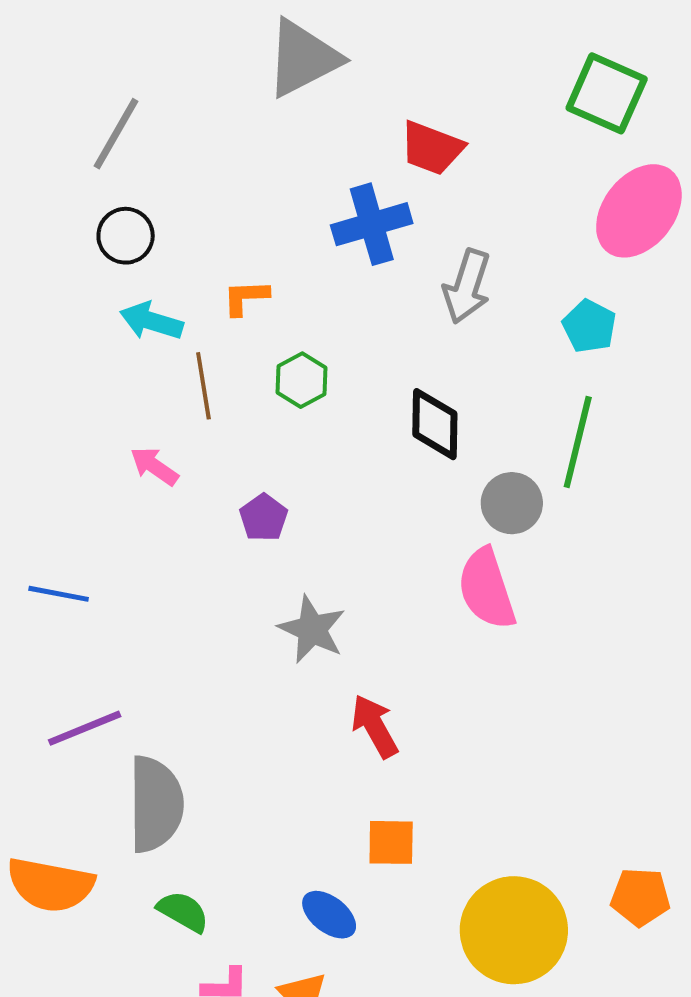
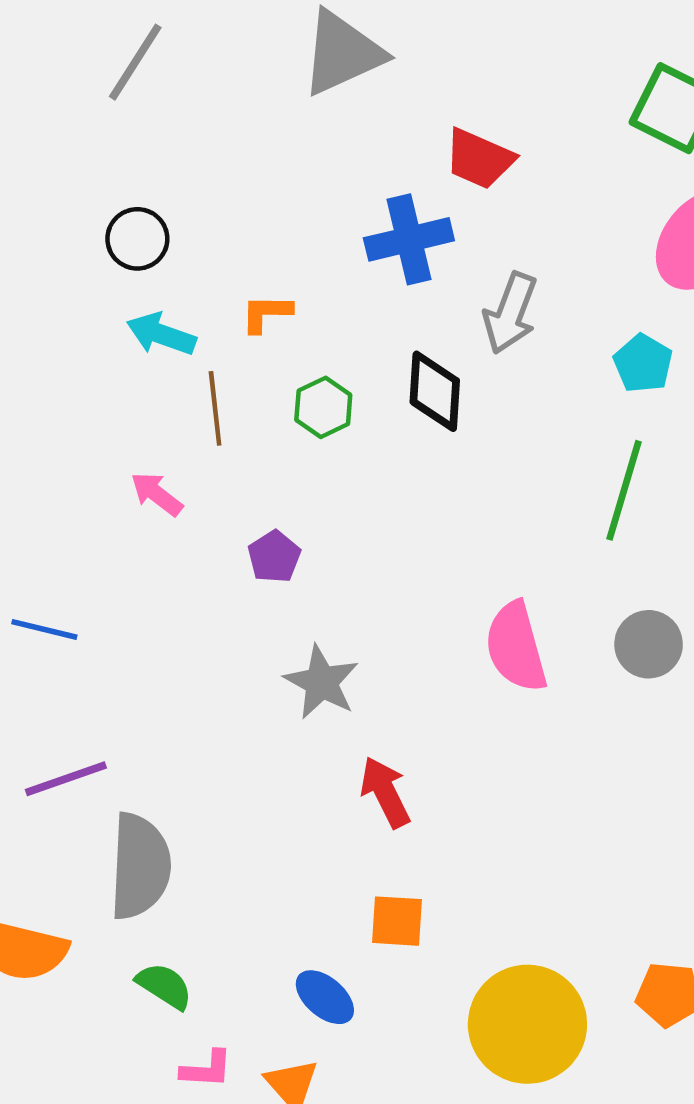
gray line: (116, 134) -> (135, 62), moved
black diamond: (435, 424) -> (435, 391), moved
gray circle: (512, 503) -> (649, 644), moved

